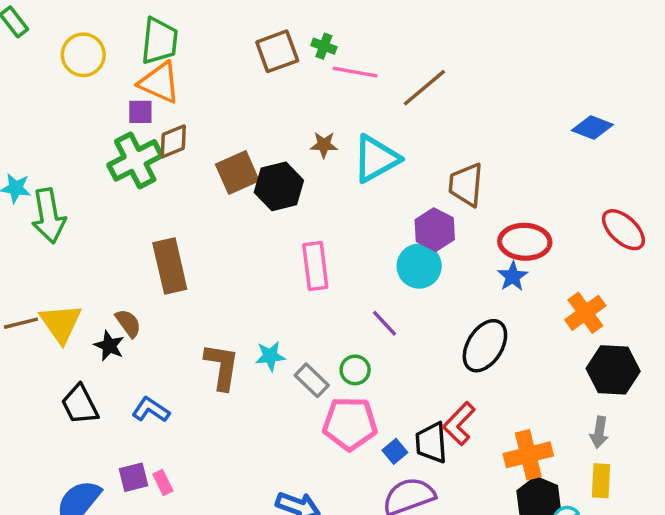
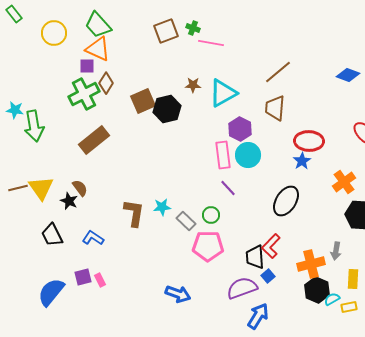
green trapezoid: (159, 41) -> (98, 25), turned 132
brown line: (424, 88) -> (278, 72), moved
brown diamond: (173, 141) -> (106, 83), turned -35
purple hexagon: (435, 230) -> (240, 129), moved
brown rectangle: (170, 266) -> (94, 140), moved, turned 64
pink rectangle: (315, 266) -> (223, 155), moved
gray arrow: (599, 432) -> (336, 251), moved
blue square: (395, 451) -> (268, 276), moved

